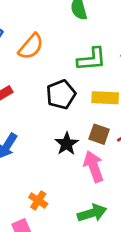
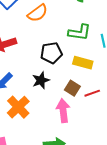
black star: (67, 144) -> (41, 80), moved
orange cross: (38, 200) -> (18, 107), moved, size x1.6

